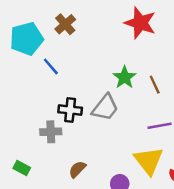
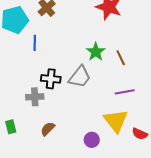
blue line: (51, 66) -> (35, 43), turned 42
green rectangle: (22, 168) -> (11, 127), turned 48
brown semicircle: (77, 169) -> (48, 129), moved

